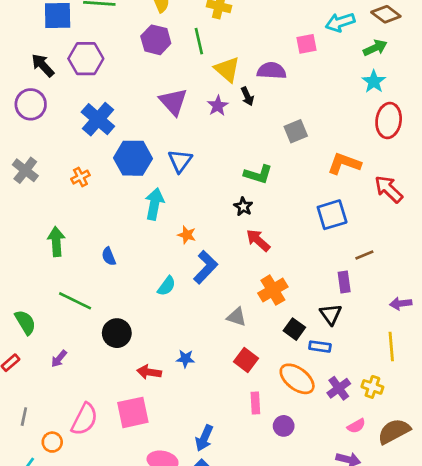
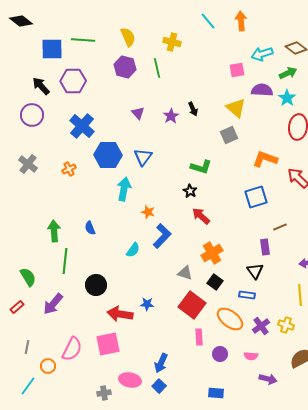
yellow triangle: (227, 69) -> (236, 108), moved
purple semicircle: (272, 71) -> (262, 90), moved
purple triangle: (173, 102) -> (138, 113), size x0.6
green arrow: (56, 242) -> (54, 231), moved
green line: (75, 301) -> (65, 261), turned 70
black square: (294, 329) -> (215, 282), moved
purple arrow: (59, 359) -> (53, 304), size x1.6
red square: (246, 360) -> (192, 305), size x1.5
red arrow: (149, 372) -> (120, 314), size x1.4
pink semicircle: (356, 426) -> (251, 356), moved, turned 32

